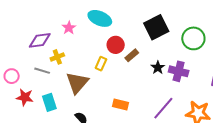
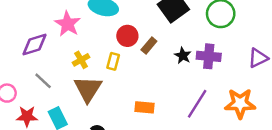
pink star: (69, 28) -> (68, 24), size x1.5
yellow cross: (57, 57) -> (81, 60), moved
gray line: (42, 71) -> (43, 81), turned 35

